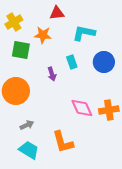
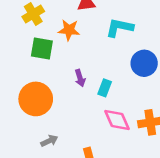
cyan rectangle: (72, 62) -> (105, 88), moved, turned 40

